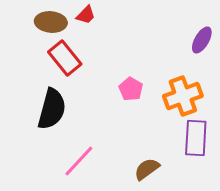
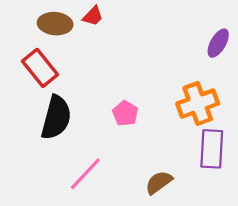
red rectangle: (65, 58) -> (40, 68), moved
pink pentagon: (131, 89) -> (125, 113), moved

